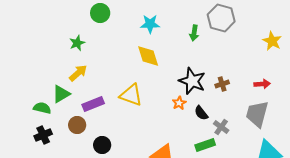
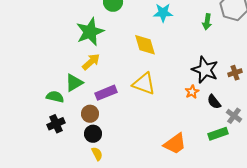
green star: (77, 43) -> (90, 32), size x1.8
yellow diamond: (148, 56) -> (145, 45), moved
black circle: (102, 145) -> (93, 134), moved

